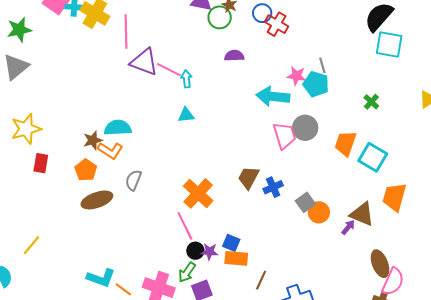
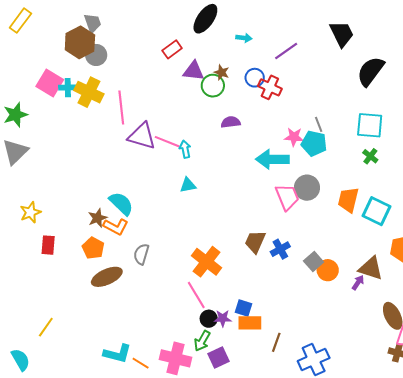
cyan square: (389, 45) -> (370, 125), moved
cyan semicircle: (118, 128) -> (121, 204), turned 52
yellow star: (26, 129) -> (30, 212), size x0.7

